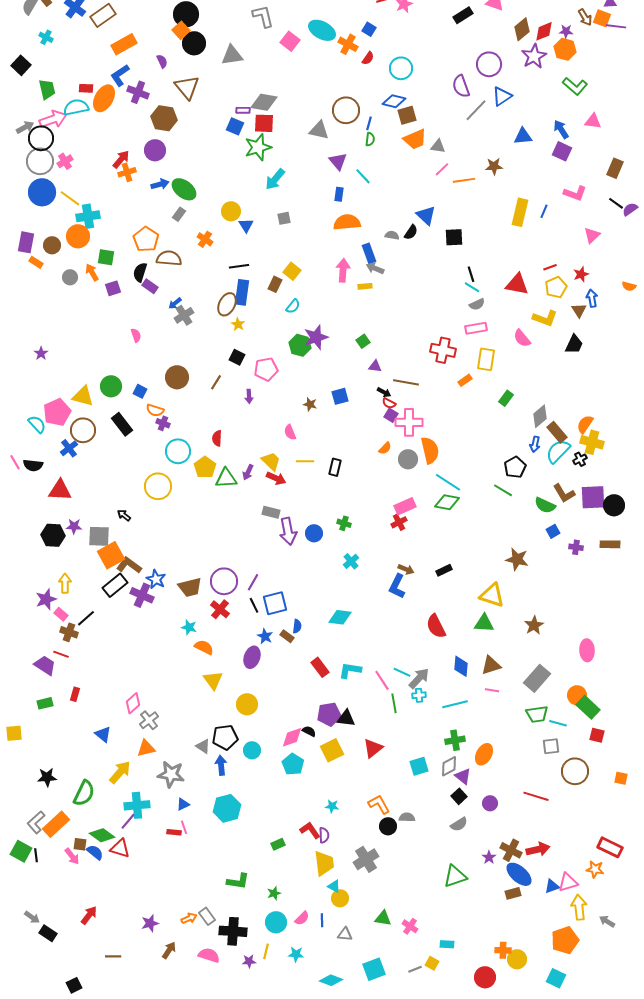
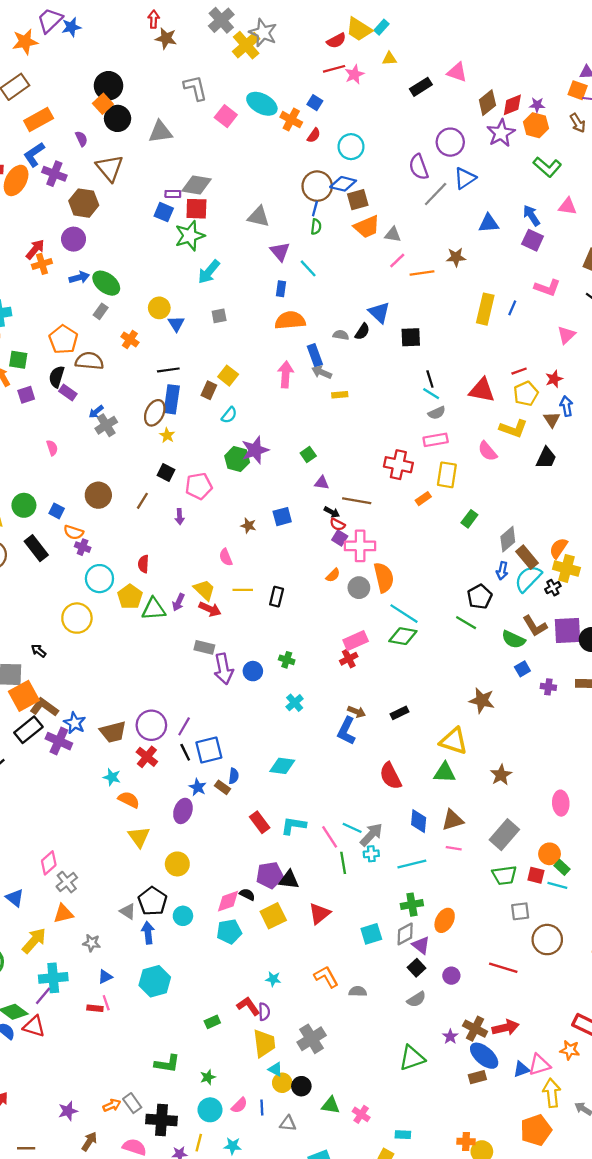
brown arrow: (585, 17) -> (578, 123), moved
brown circle: (346, 110) -> (317, 186), moved
yellow rectangle: (365, 286) -> (340, 395), moved
green rectangle: (588, 707) -> (562, 867), size x0.6
cyan line: (558, 723) -> (557, 885), moved
red square: (597, 735) -> (536, 875), moved
black pentagon: (225, 737) -> (152, 901), turned -30
cyan pentagon: (293, 764) -> (229, 932), turned 30
gray star: (171, 774) -> (92, 943), size x0.6
black circle: (388, 826) -> (301, 1086), moved

